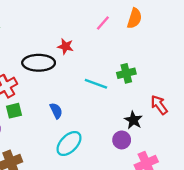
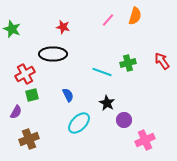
red star: (65, 46) -> (63, 27), moved
red arrow: (159, 105) -> (162, 61), moved
black star: (133, 120) -> (107, 103), moved

